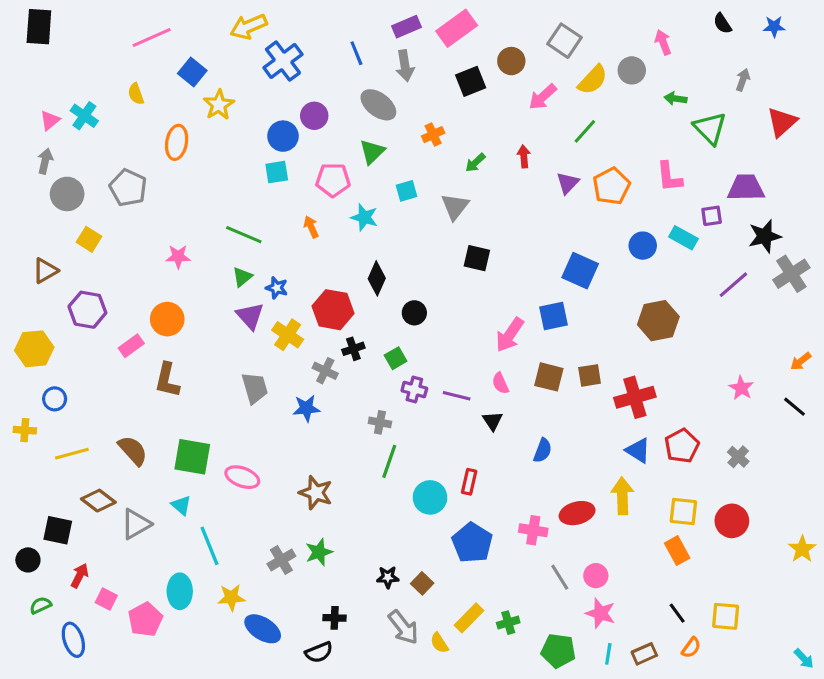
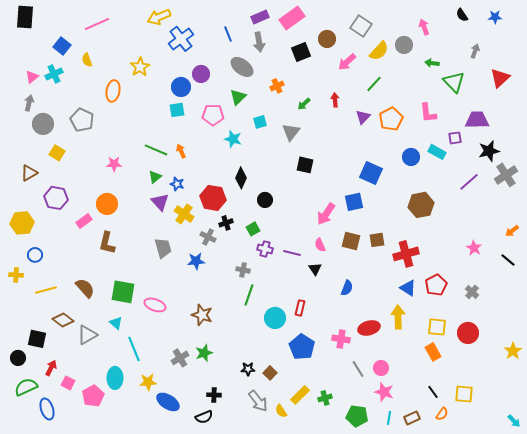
blue square: (192, 72) -> (62, 46), moved
cyan cross: (84, 116) -> (54, 74), turned 30
orange arrow: (311, 227) -> (181, 151), moved
green semicircle: (41, 605) -> (26, 387), size x1.6

